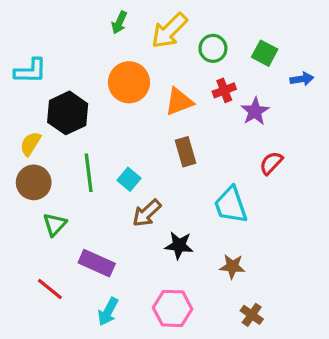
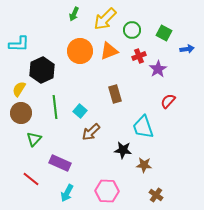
orange triangle: (179, 102) -> (109, 51), moved
black star: (179, 245) -> (123, 150), moved

